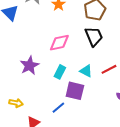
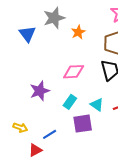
purple square: (75, 91) -> (83, 124), turned -30
blue line: (58, 108) -> (50, 134), moved

